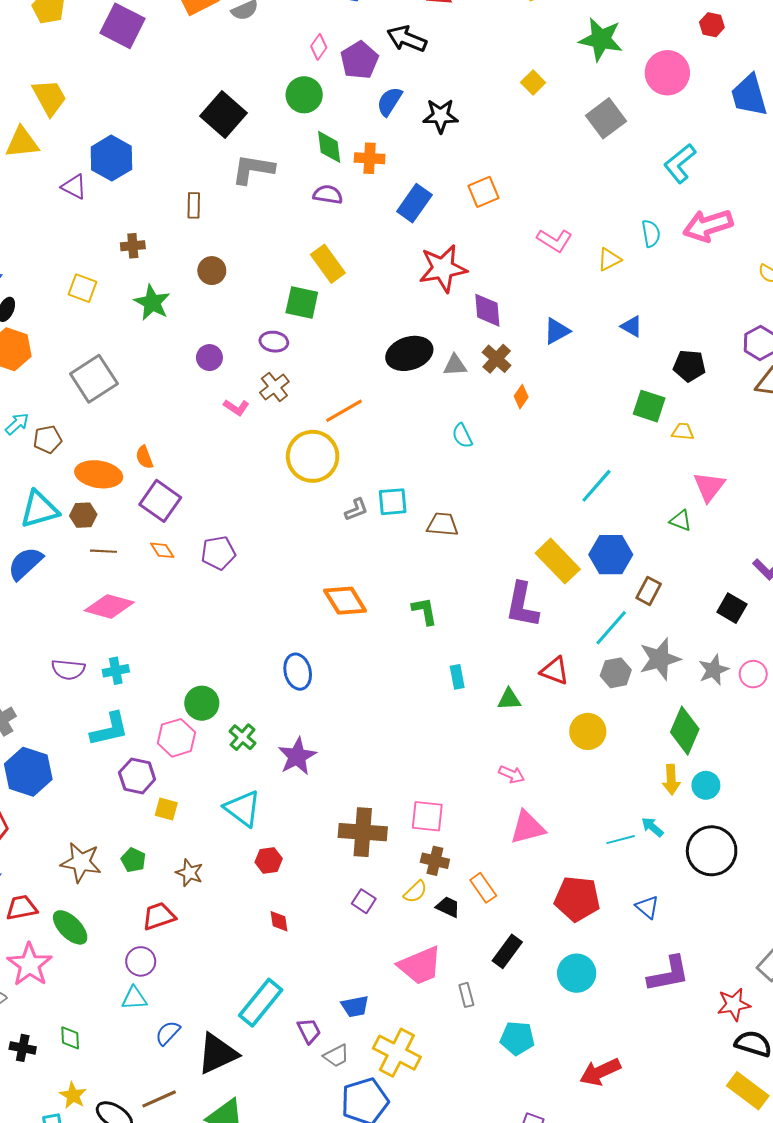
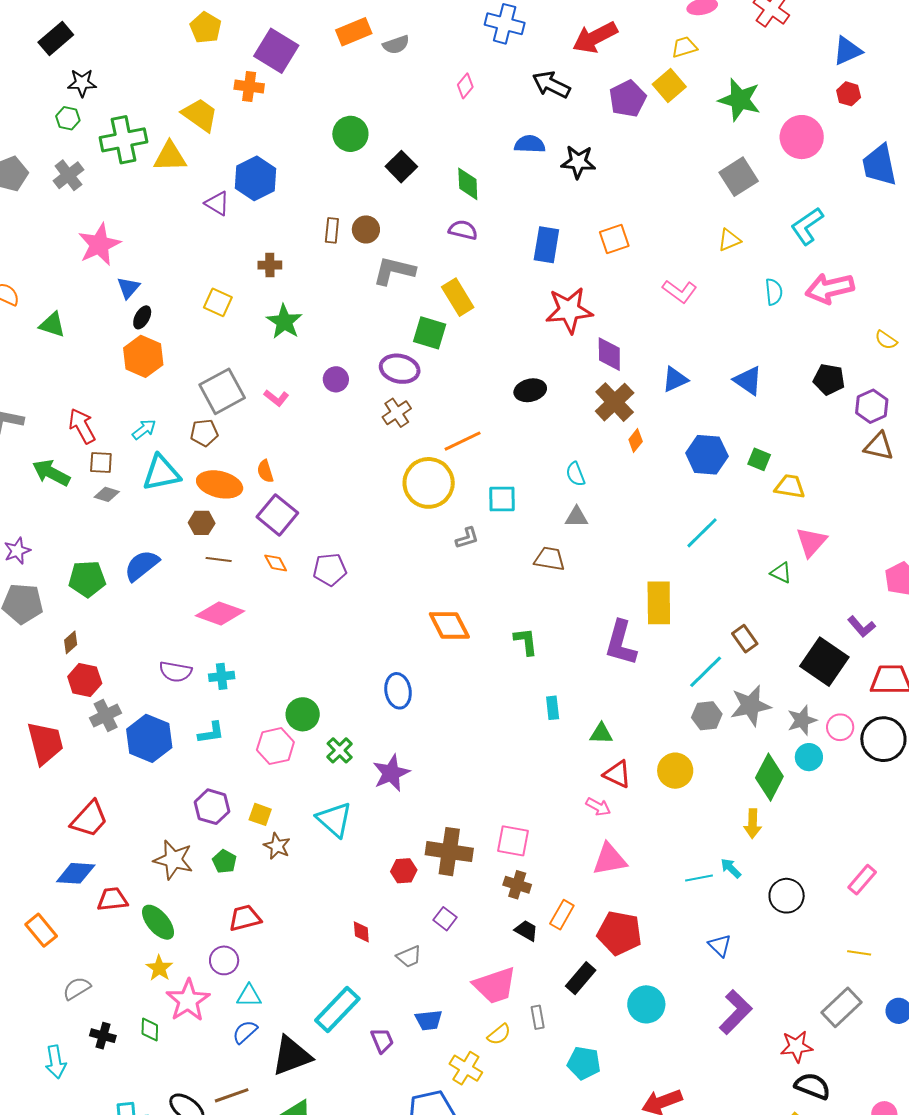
purple pentagon: (359, 60) -> (628, 99), moved
yellow square: (533, 83) -> (669, 86), moved, size x1.4
green circle: (304, 95) -> (350, 134), moved
yellow trapezoid: (49, 97) -> (200, 115), turned -30
blue semicircle: (389, 101) -> (530, 144), turned 56
black square: (224, 114) -> (401, 167), moved, size x0.7
orange cross: (370, 158) -> (249, 87), moved
gray L-shape: (253, 169) -> (394, 271), moved
blue rectangle: (414, 203) -> (546, 245), turned -30
yellow triangle: (609, 259) -> (729, 240), moved
brown circle: (212, 271) -> (366, 229), moved
blue triangle: (632, 326) -> (748, 381), size x1.4
purple ellipse: (274, 342) -> (400, 369), size x1.4
black ellipse: (409, 353) -> (530, 390), size x0.7
brown cross: (497, 359) -> (615, 402), size x1.4
gray triangle: (455, 365) -> (577, 517), moved
black pentagon: (689, 366) -> (829, 379), moved
green square: (649, 406) -> (759, 459), size x0.7
pink L-shape: (236, 407) -> (276, 398), moved
yellow trapezoid: (683, 432) -> (790, 486), size x1.4
brown pentagon: (48, 439) -> (204, 433), moved
cyan square: (393, 502) -> (502, 499), moved
cyan triangle: (39, 509) -> (161, 473), moved
blue hexagon: (611, 555) -> (707, 455), moved
yellow rectangle: (558, 561) -> (659, 603), turned 39
brown rectangle: (649, 591) -> (745, 639), turned -68
black square: (732, 608) -> (824, 662), size x1.6
red triangle: (555, 671) -> (617, 774), moved
cyan L-shape: (110, 729) -> (211, 733), size x0.7
blue hexagon: (28, 772) -> (149, 738), moved
purple hexagon: (137, 776) -> (212, 807), moved
cyan circle: (706, 785) -> (809, 757), moved
black circle: (712, 851) -> (787, 896), size x0.7
red hexagon: (269, 860) -> (404, 871), moved
brown star: (189, 873) -> (277, 846), moved
orange rectangle: (483, 888) -> (562, 915), turned 60
yellow semicircle: (415, 892) -> (499, 1034), moved
red pentagon: (577, 899) -> (619, 933), moved
pink star: (30, 965) -> (188, 1000), moved
purple L-shape: (669, 974) -> (736, 1012), turned -39
cyan triangle: (134, 998) -> (249, 996), moved
yellow cross: (397, 1053) -> (466, 1068), size x0.7
gray trapezoid: (336, 1056) -> (409, 957), moved
yellow star: (73, 1095) -> (159, 968), moved

